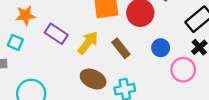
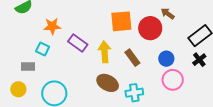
yellow arrow: (88, 43) -> (105, 52), turned -45
pink circle: (183, 70) -> (173, 80), moved

